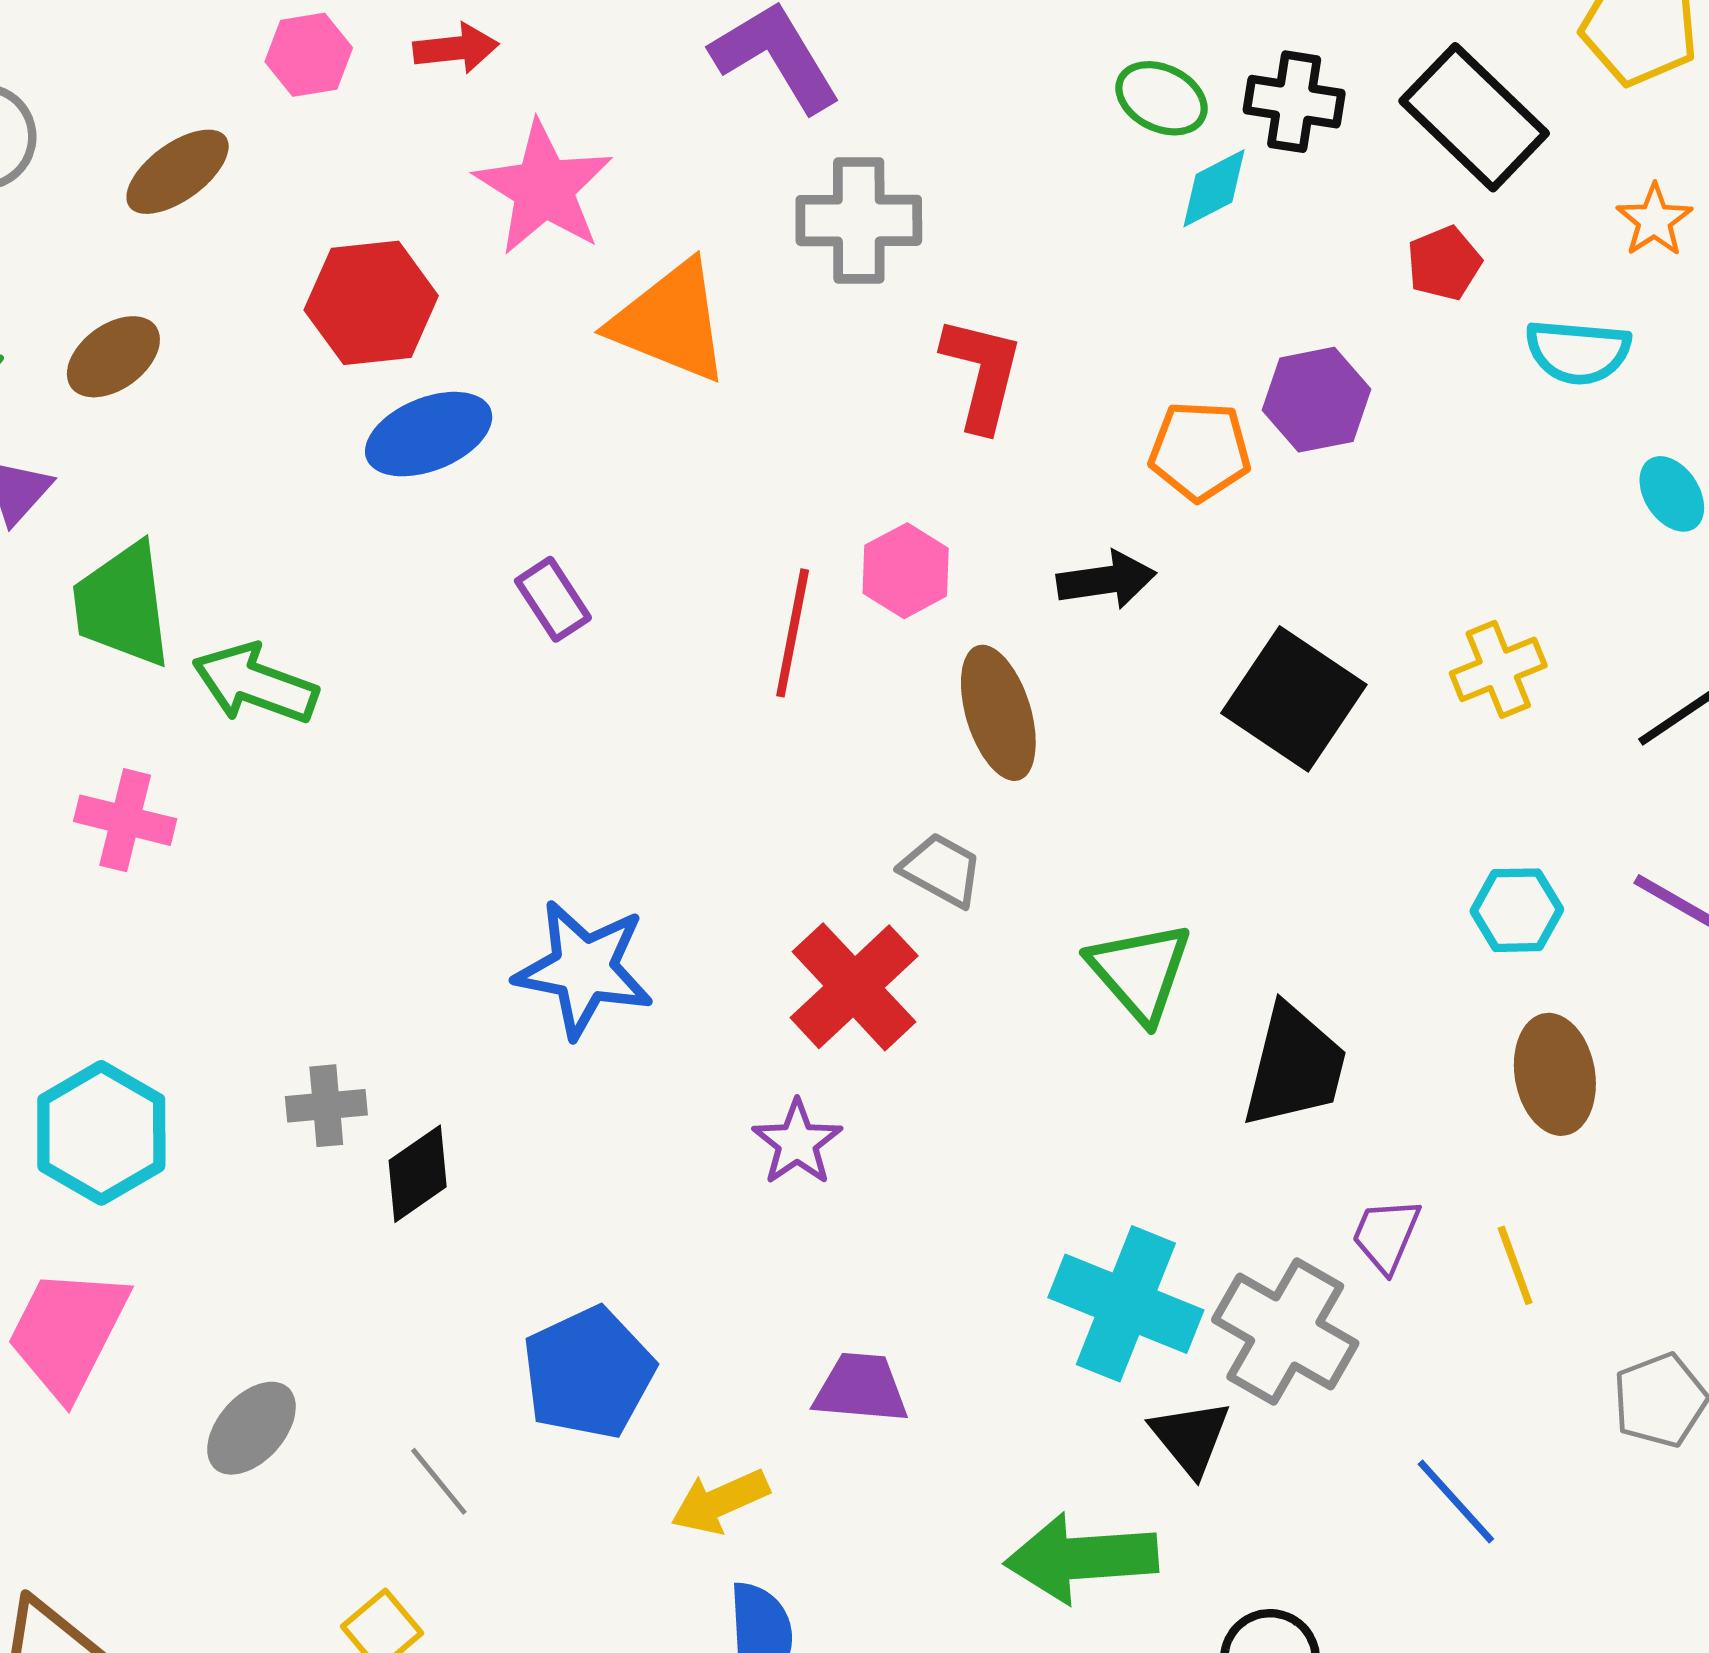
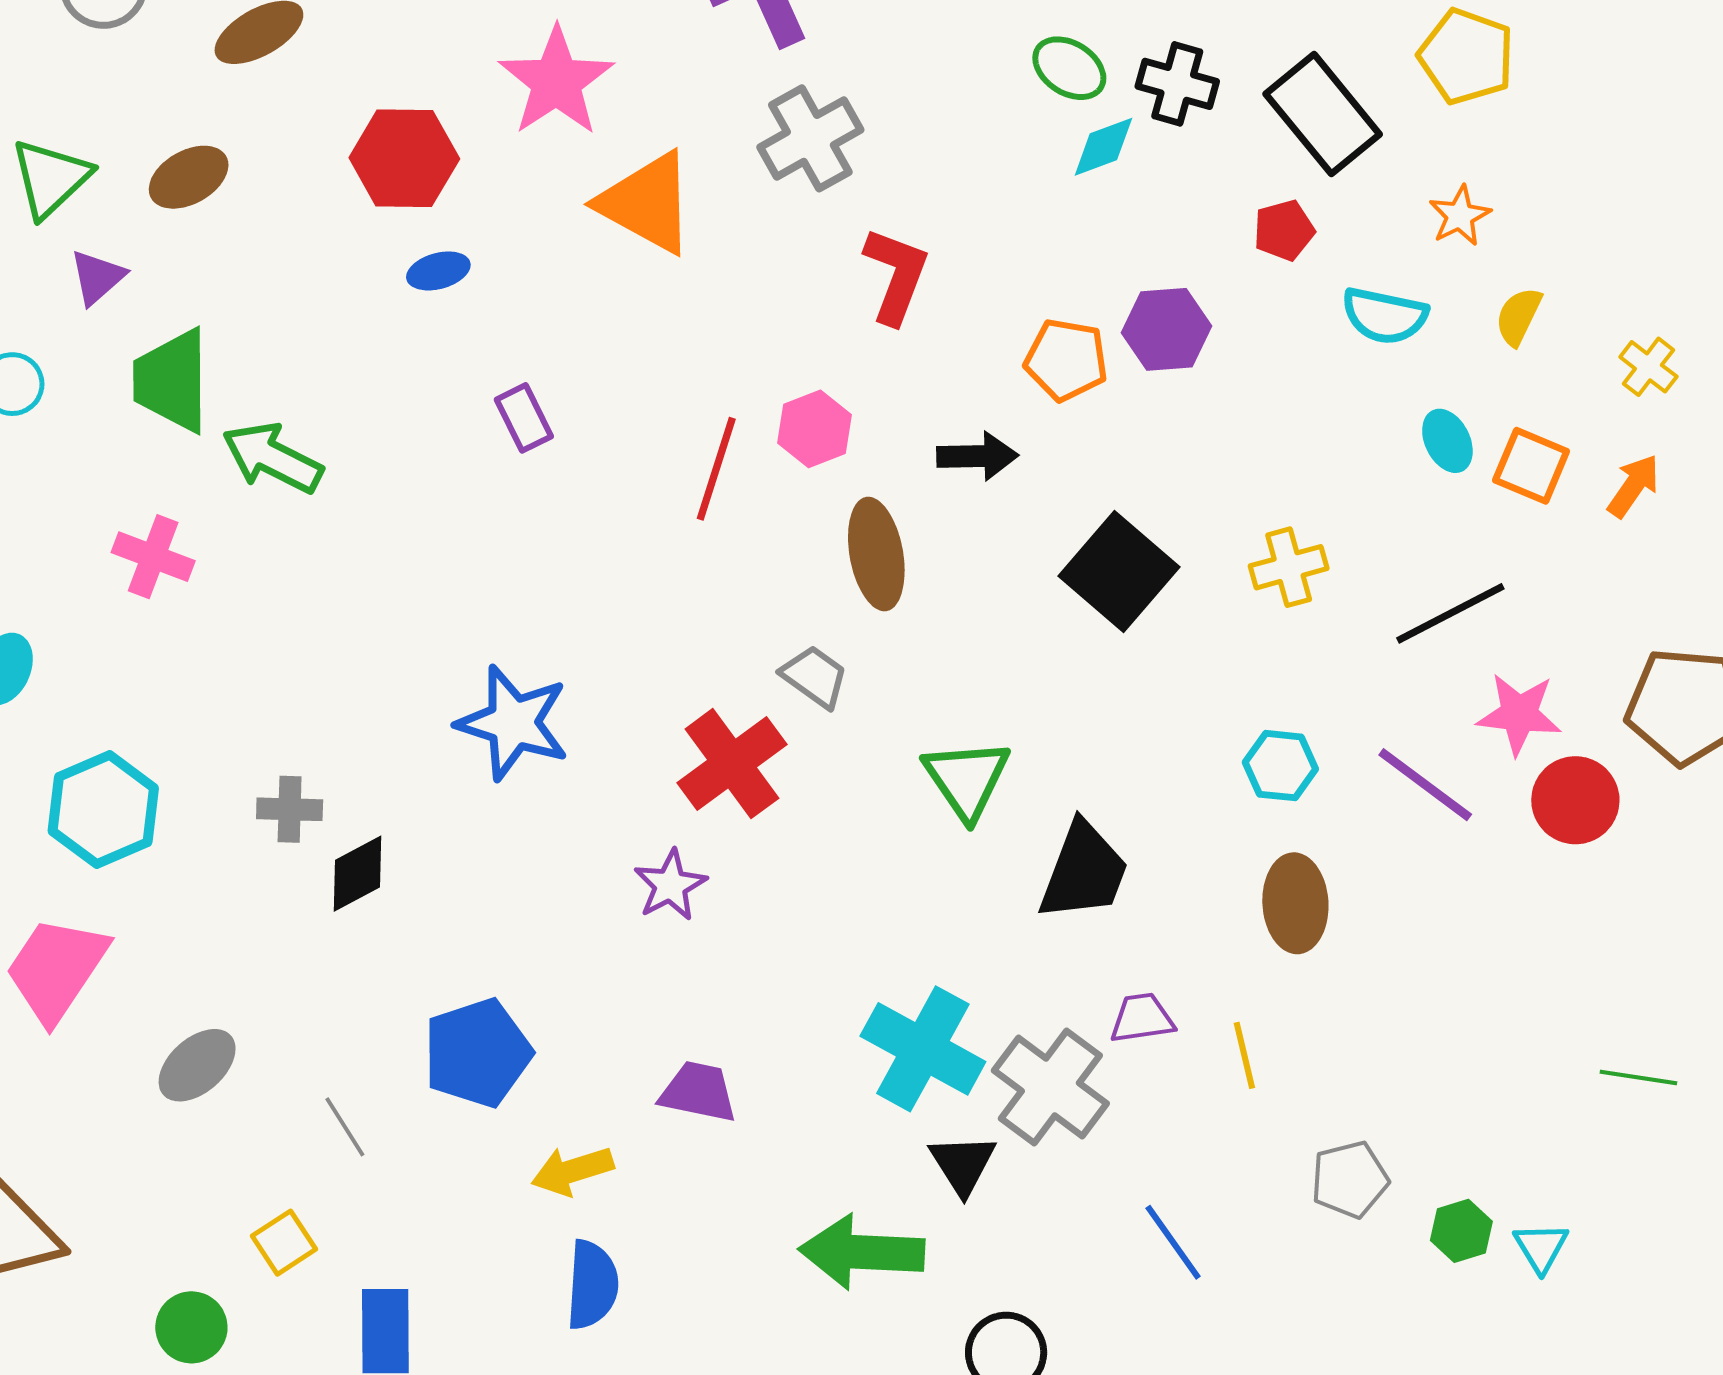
gray cross: (859, 220) -> (810, 138), turned -36
blue ellipse: (429, 434) -> (438, 271), size x0.6
purple trapezoid: (1386, 1235) -> (1142, 1018), turned 52

